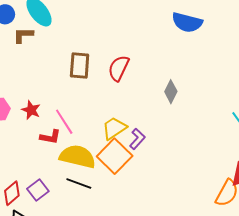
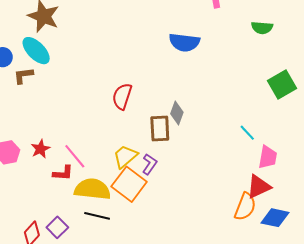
brown rectangle: (80, 66) -> (160, 129), moved
red star: (31, 110) -> (40, 149), turned 30

